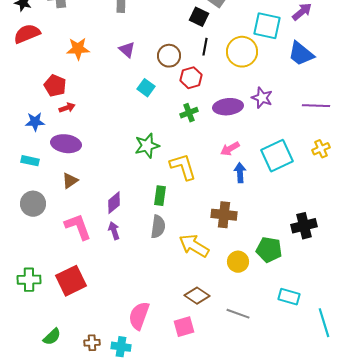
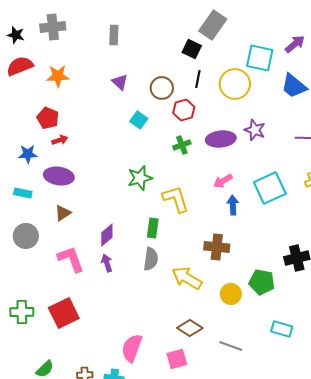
orange star: (78, 49) -> (58, 76), moved

